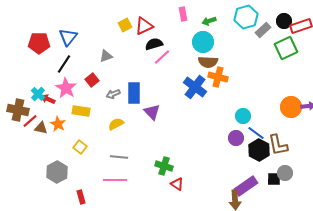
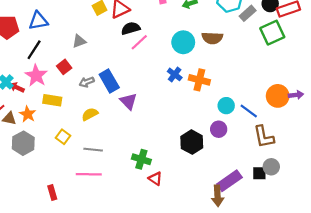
blue triangle: (68, 37) -> (38, 21), turned 42
cyan circle: (203, 42) -> (183, 42), moved
brown semicircle: (208, 62) -> (212, 38), moved
orange cross: (218, 77) -> (199, 80), moved
blue cross: (195, 87) -> (175, 74), size x0.6
blue rectangle: (134, 93) -> (109, 81), turned -30
blue line: (256, 133) -> (249, 111), moved
yellow square: (80, 147) -> (63, 137), moved
black hexagon: (259, 150) -> (192, 142), moved
gray hexagon: (57, 172) -> (23, 143), moved

